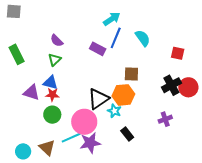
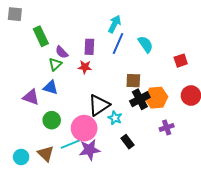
cyan arrow: (112, 19) -> (114, 24), turned -30
purple semicircle: (57, 41) -> (62, 52), moved
purple rectangle: (98, 49) -> (89, 47), moved, turned 63
red square: (178, 53) -> (181, 61), turned -32
green rectangle: (17, 54) -> (41, 36), moved
black cross: (171, 85) -> (140, 99), moved
red star: (52, 95) -> (85, 67), moved
orange hexagon: (123, 95) -> (156, 98), moved

